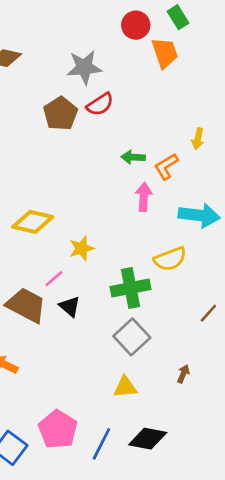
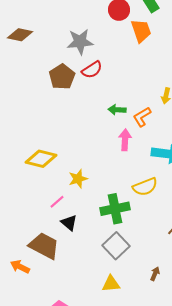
brown trapezoid: (26, 305) -> (44, 246), moved

